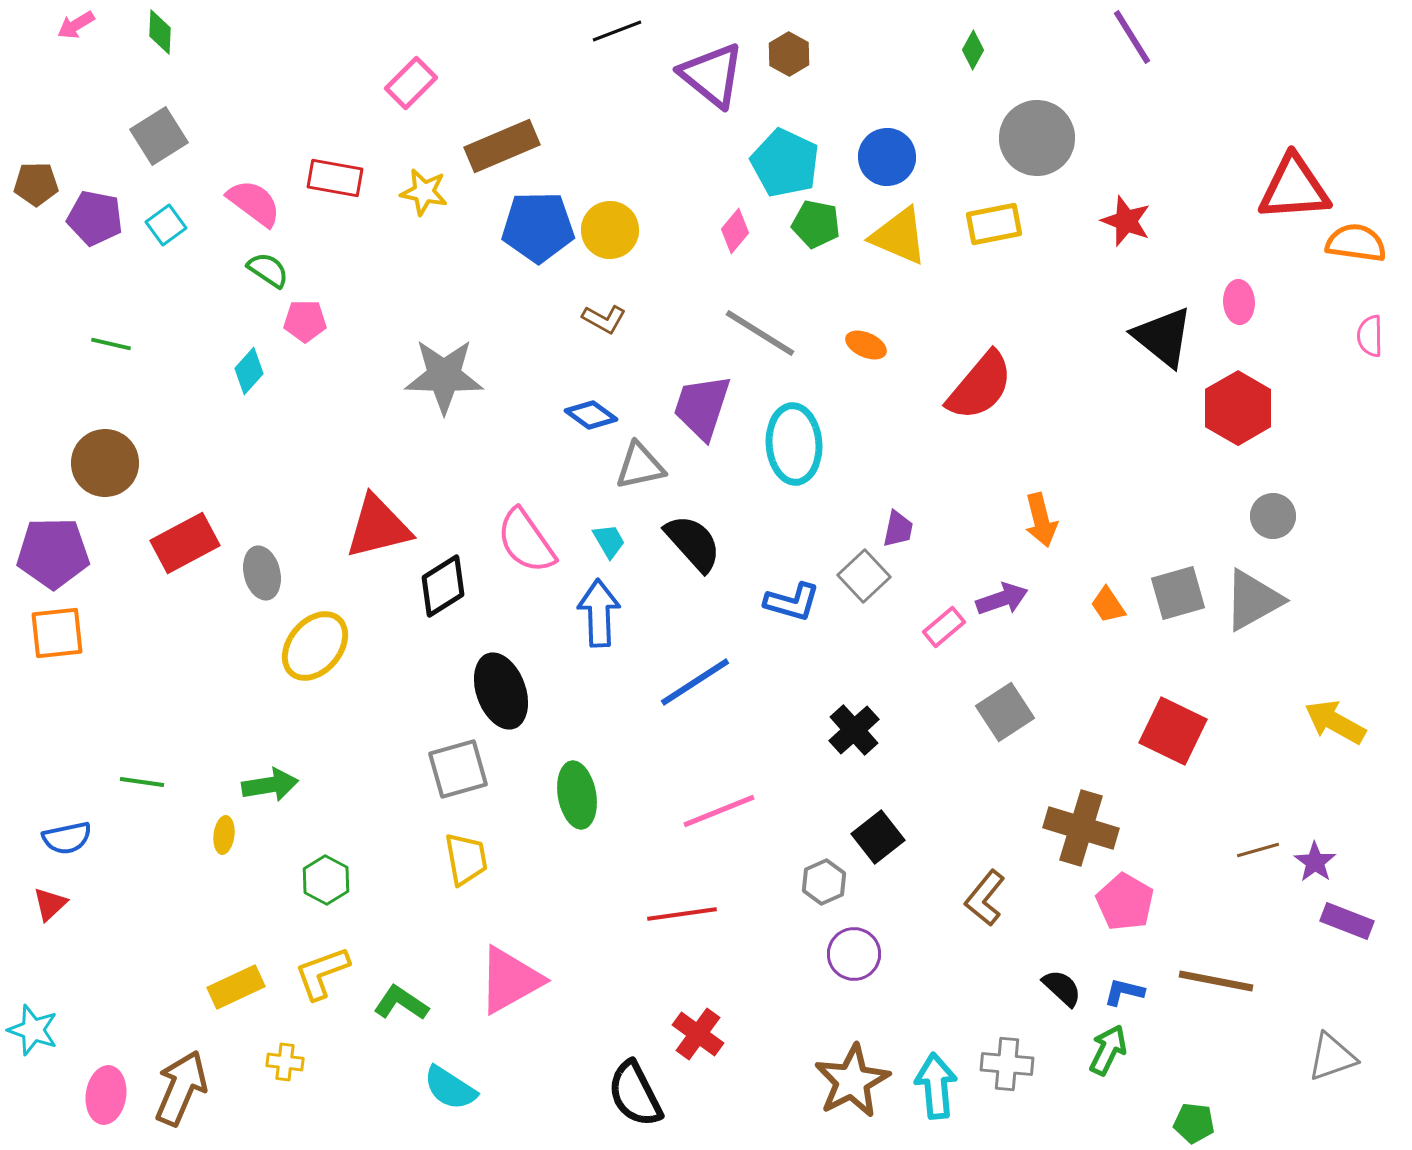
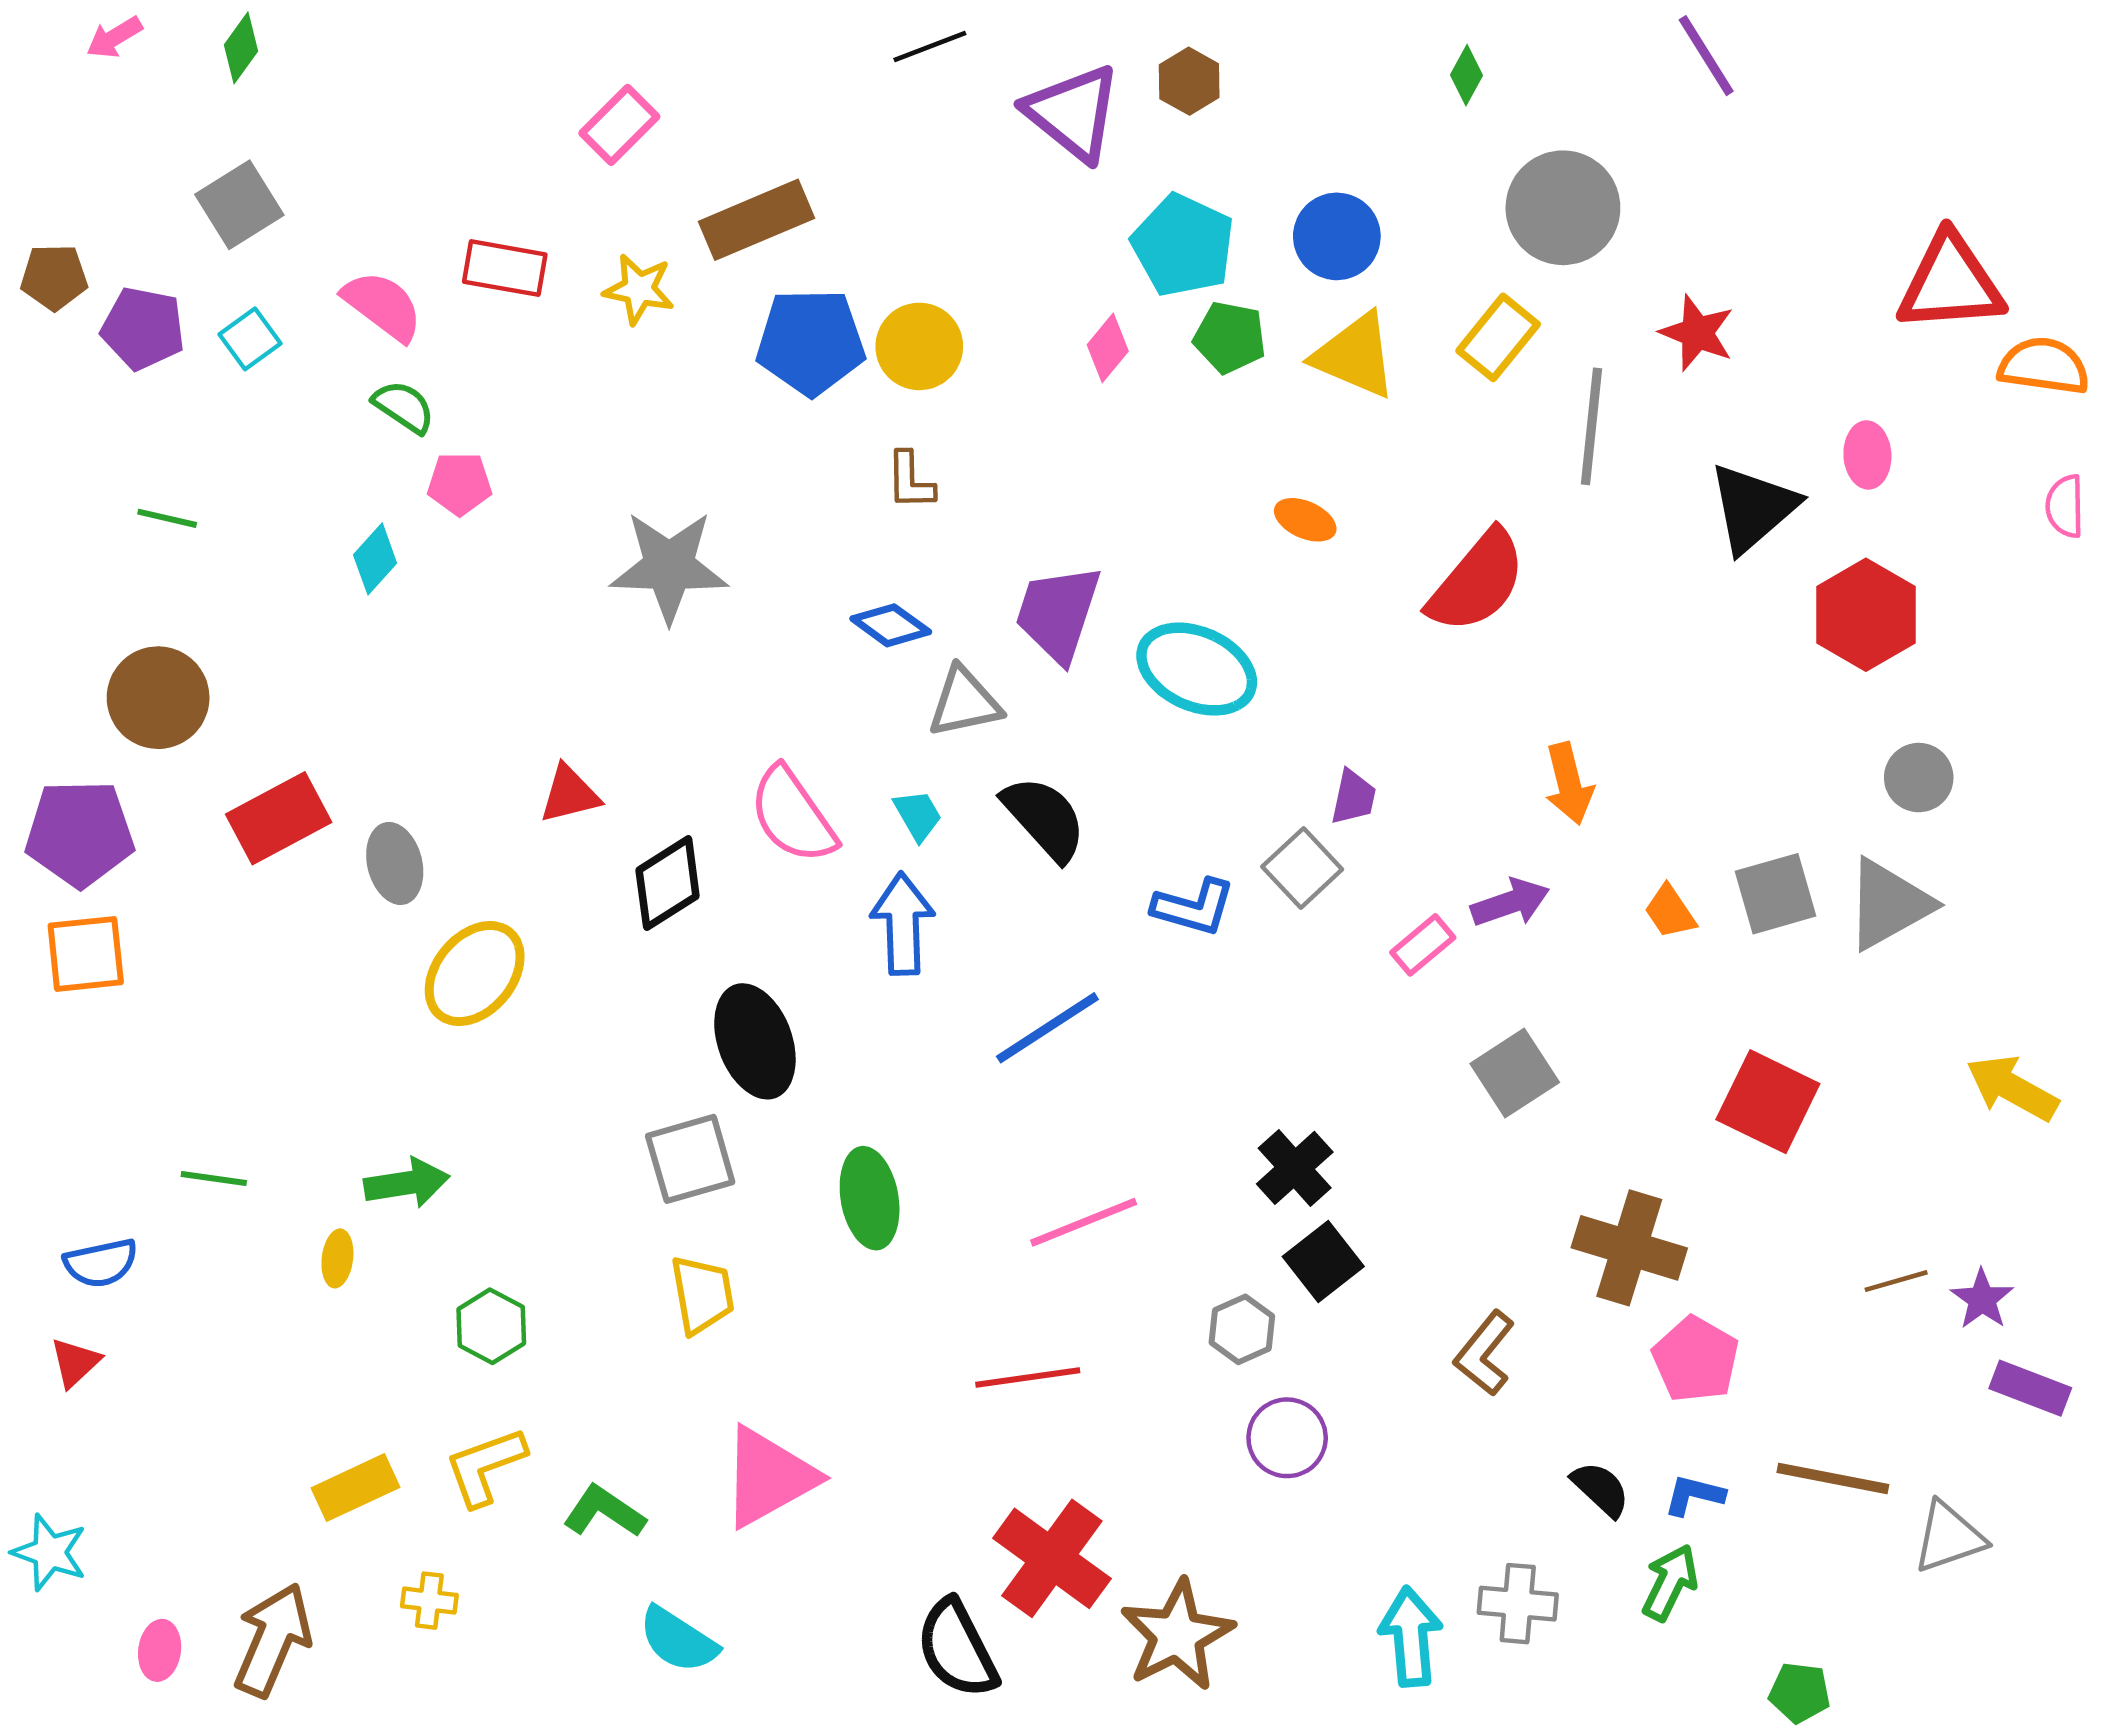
green diamond: (160, 32) -> (241, 48), turned 33
yellow rectangle: (994, 224) -> (1498, 337), turned -40
brown L-shape: (604, 319) -> (910, 481), turned 60
gray line: (760, 333) -> (1592, 426), moved, turned 64
black triangle: (1163, 337) -> (1753, 508), turned 40
cyan ellipse: (794, 444) -> (1197, 669), turned -62
red triangle: (378, 527) -> (570, 794), size x0.6
black cross: (854, 730) -> (1295, 1168), moved
red cross: (698, 1034) -> (1052, 1558), size x1.5
gray triangle: (1332, 1057) -> (1949, 1537), moved
brown star: (852, 1081) -> (1177, 1635), moved
pink ellipse: (106, 1095) -> (160, 1650), size x0.7

